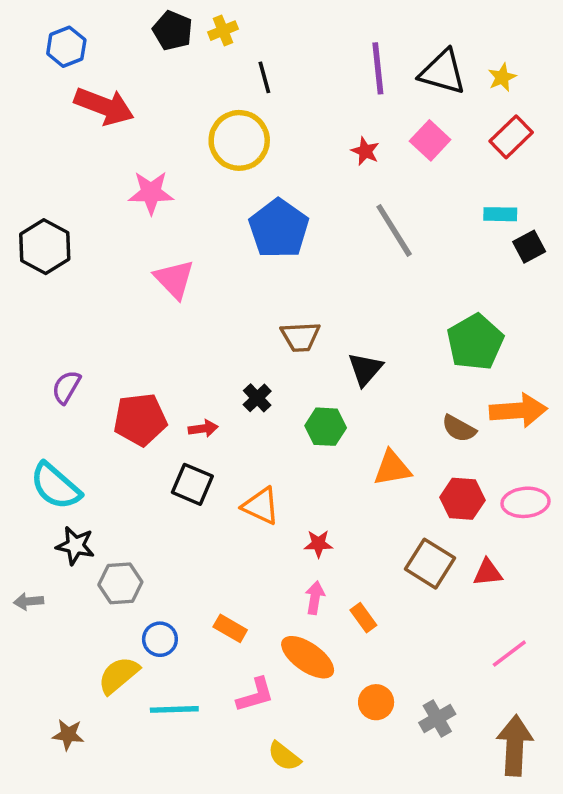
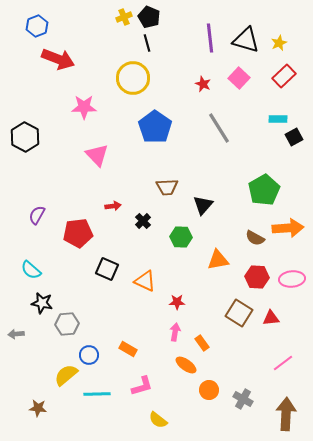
black pentagon: (173, 31) -> (149, 17), moved
red arrow: (203, 429) -> (113, 206), moved
cyan semicircle: (56, 486) -> (31, 270), size x0.7
orange ellipse: (308, 657) -> (186, 365), moved, size x0.7
gray cross: (437, 718) -> (243, 399), turned -30

